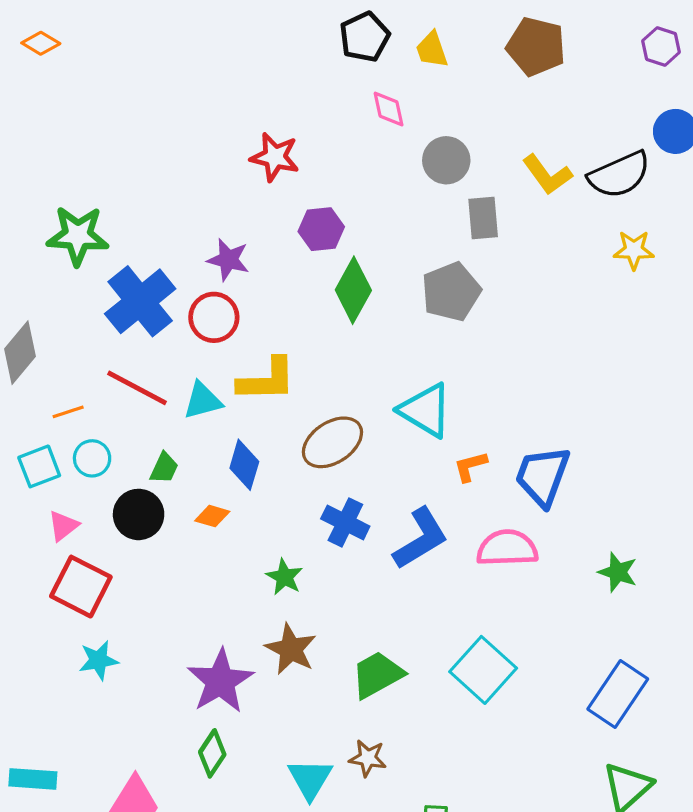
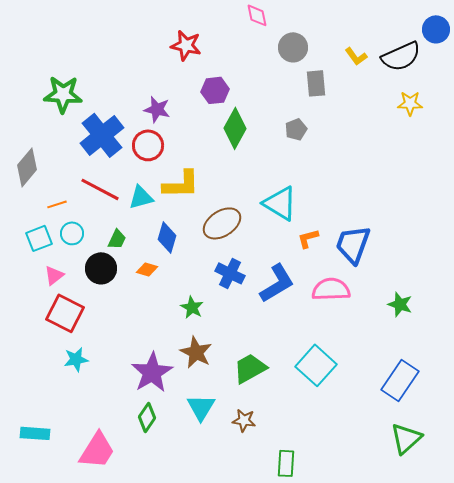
yellow L-shape: (547, 175) -> (356, 56), size x0.7
gray pentagon: (451, 292) -> (296, 129), size x0.6
cyan triangle: (310, 779) -> (201, 407), moved

